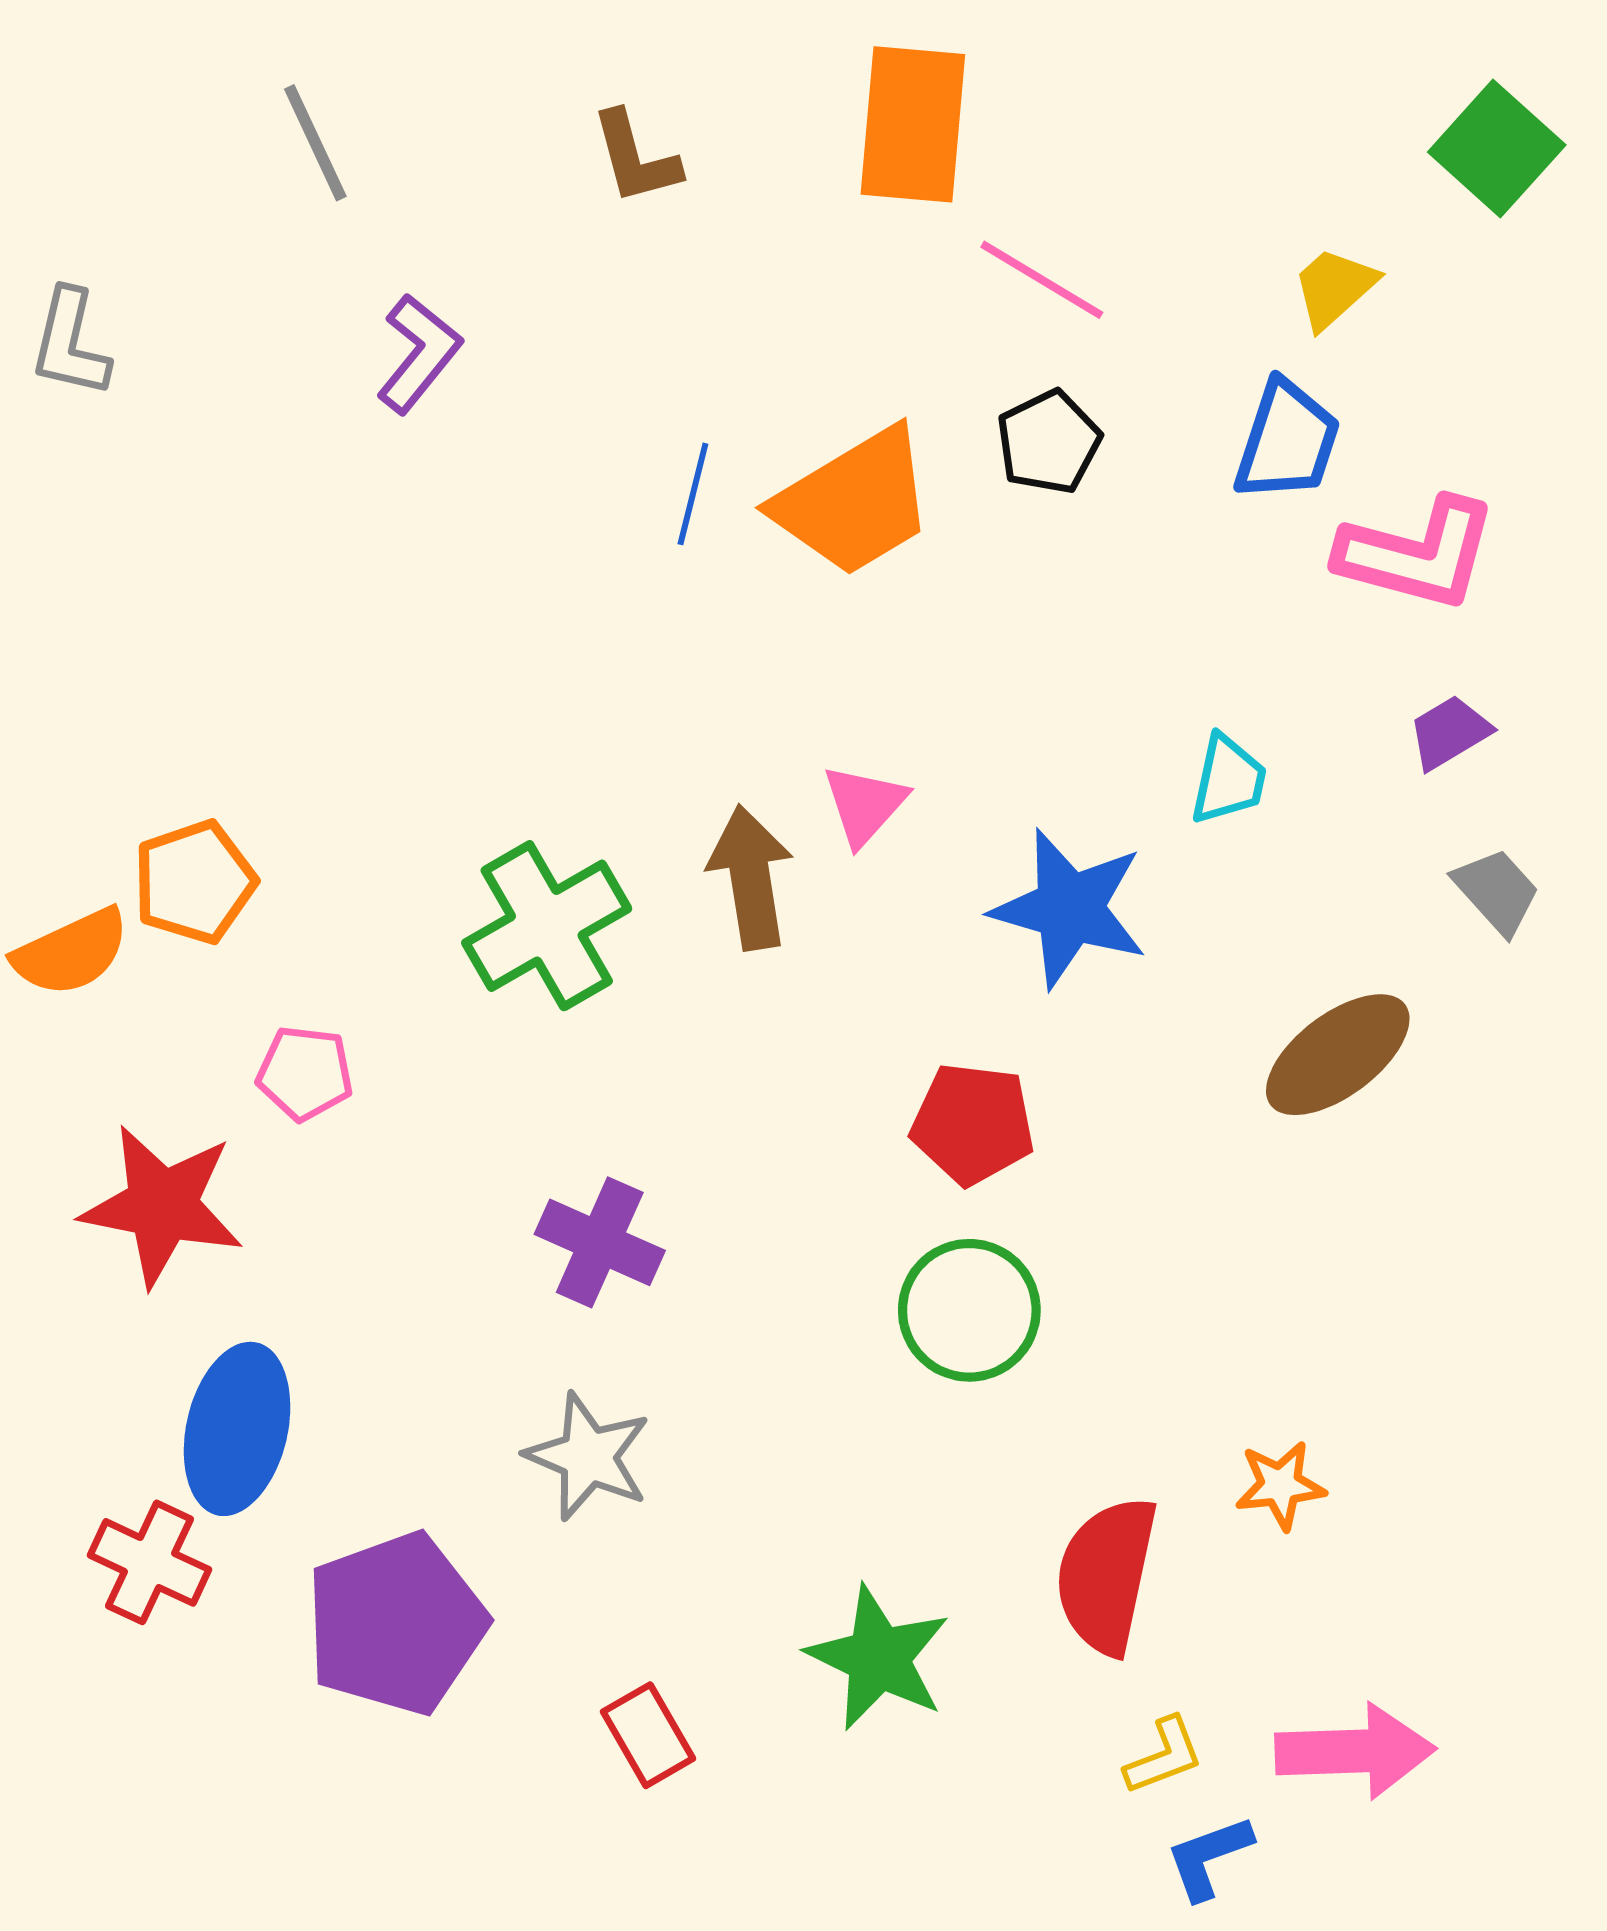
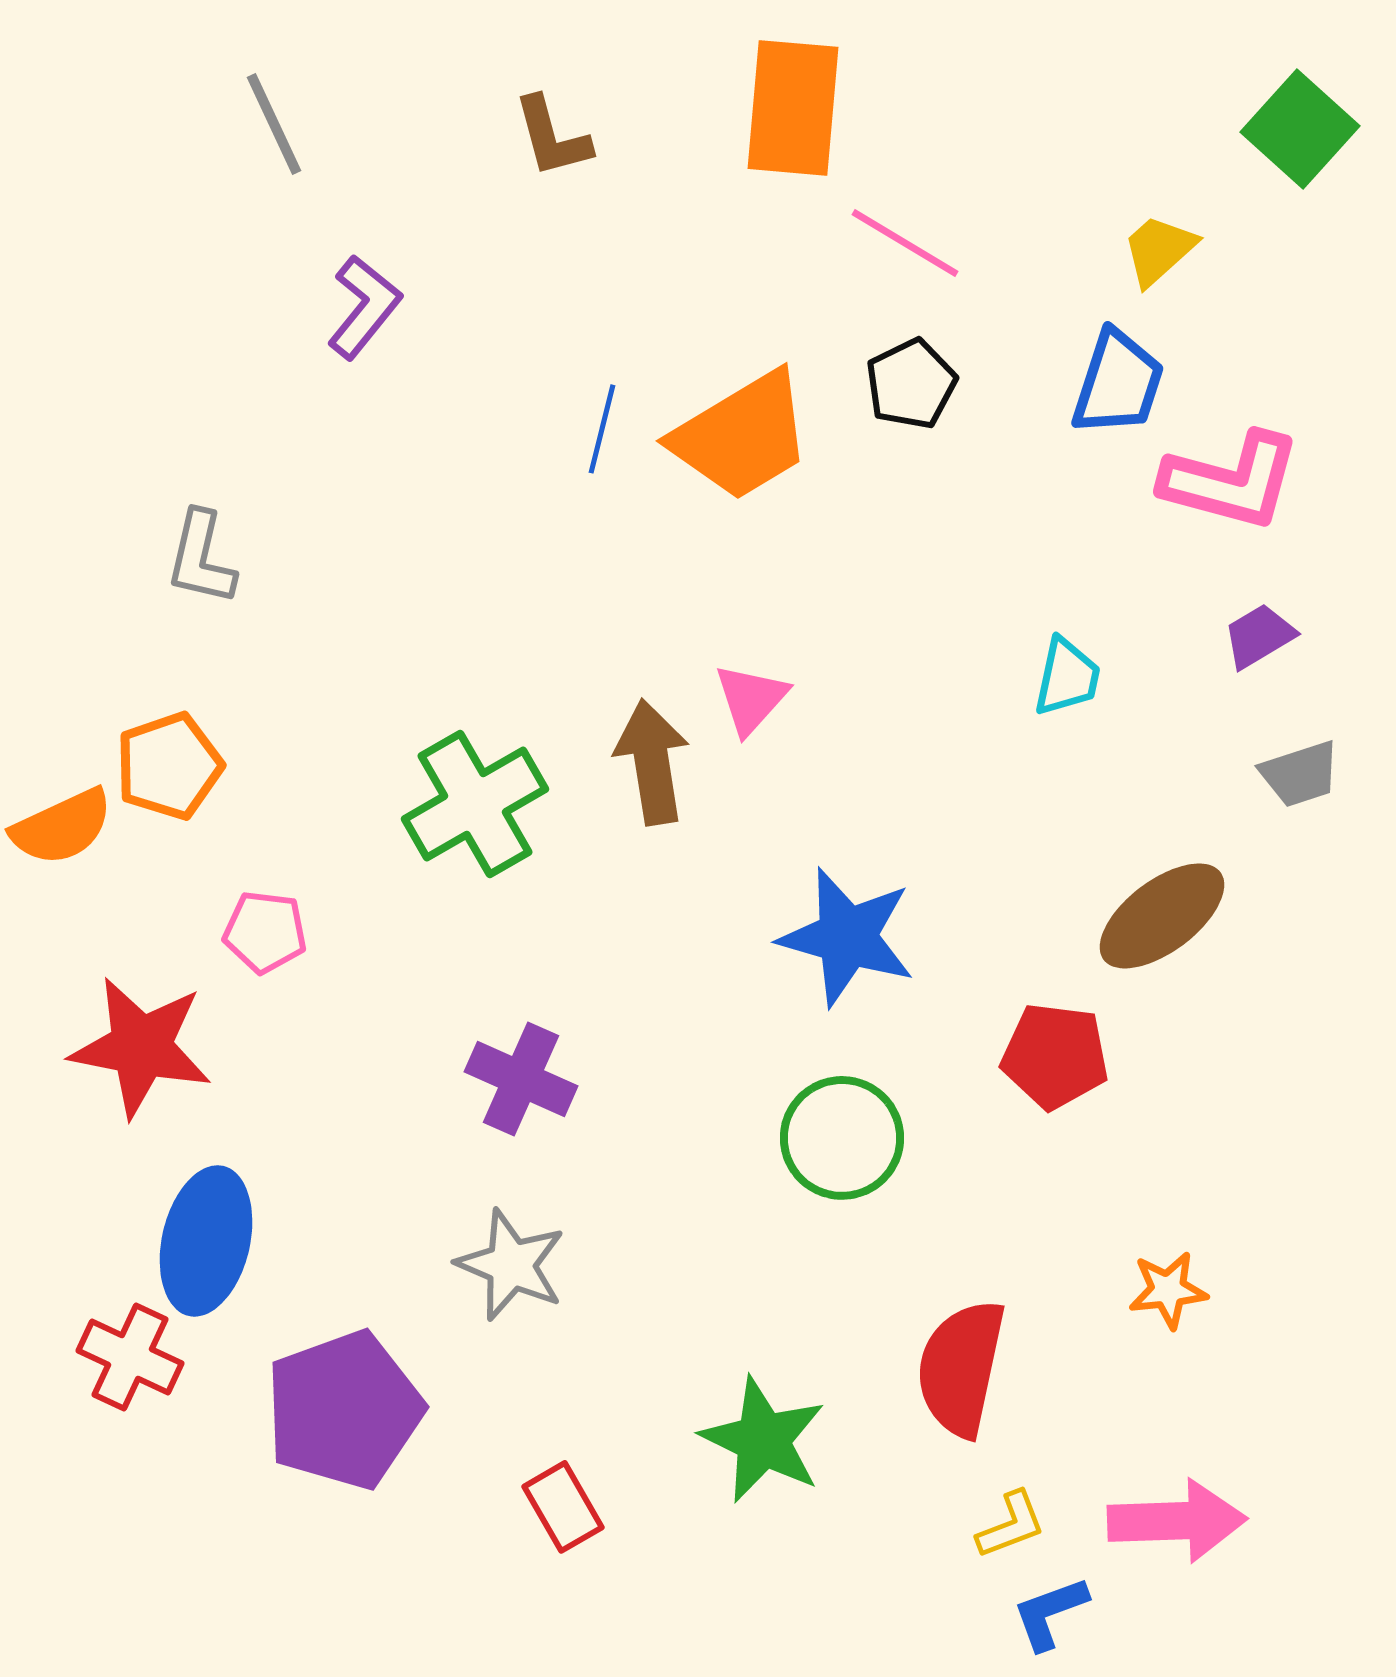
gray L-shape: (70, 343) -> (201, 558), moved
gray trapezoid: (1497, 891) -> (1300, 774), turned 114
blue star: (1069, 908) -> (847, 937), moved
red pentagon: (973, 1124) -> (1055, 1056), moved
orange star: (1280, 1485) -> (1168, 1290), moved

